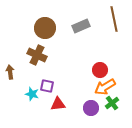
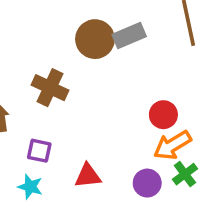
brown circle: (45, 28) -> (95, 39), moved
purple square: (47, 86) -> (39, 151), moved
cyan star: (32, 94) -> (30, 187), moved

